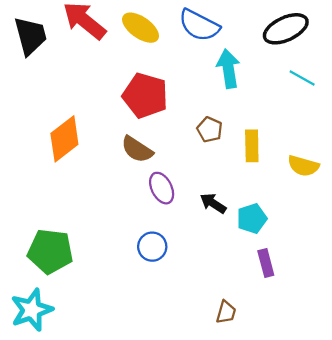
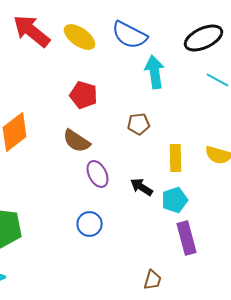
red pentagon: (145, 96) -> (84, 95), size x0.7
brown pentagon: (210, 130) -> (139, 124), turned -30
yellow rectangle: (252, 146) -> (176, 158), moved
purple rectangle: (266, 263) -> (187, 238), size x1.4

